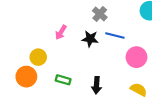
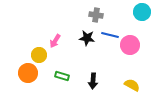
gray cross: (100, 14) -> (96, 15), turned -32
pink arrow: (61, 32) -> (55, 41), moved
pink circle: (136, 57) -> (130, 45), moved

